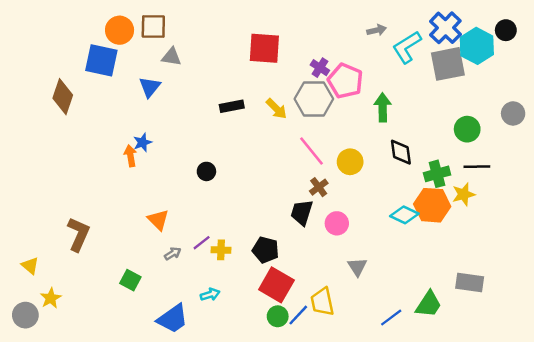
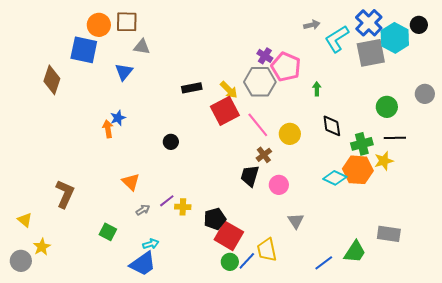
red square: (264, 48) -> (225, 111), moved, turned -32
green arrow: (383, 107) -> (317, 89), size x0.6
black pentagon: (266, 250) -> (215, 219), moved, turned -30
cyan arrow: (210, 295) -> (151, 244), moved

